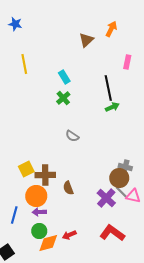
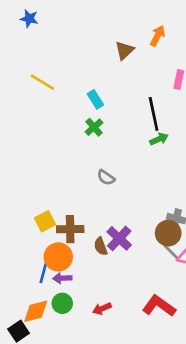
blue star: (15, 24) -> (29, 19), moved
yellow line: (24, 64) -> (42, 82), turned -48
purple cross: (106, 198) -> (119, 238), moved
blue line: (14, 215) -> (44, 272), moved
orange diamond: (48, 243) -> (36, 311), moved

